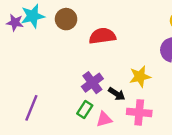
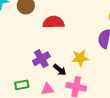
green rectangle: (85, 110) -> (22, 85), moved, turned 40

